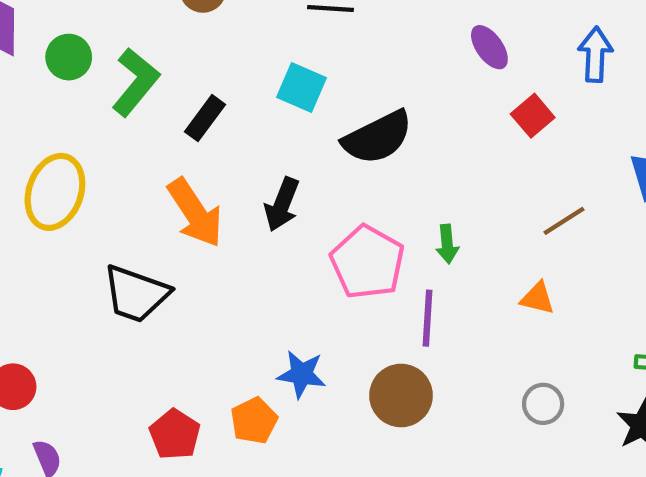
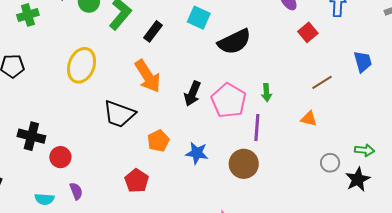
black arrow: (282, 204) -> (192, 94), moved
gray circle: (543, 404) -> (330, 163), moved
orange pentagon: (254, 421) -> (158, 141), moved

